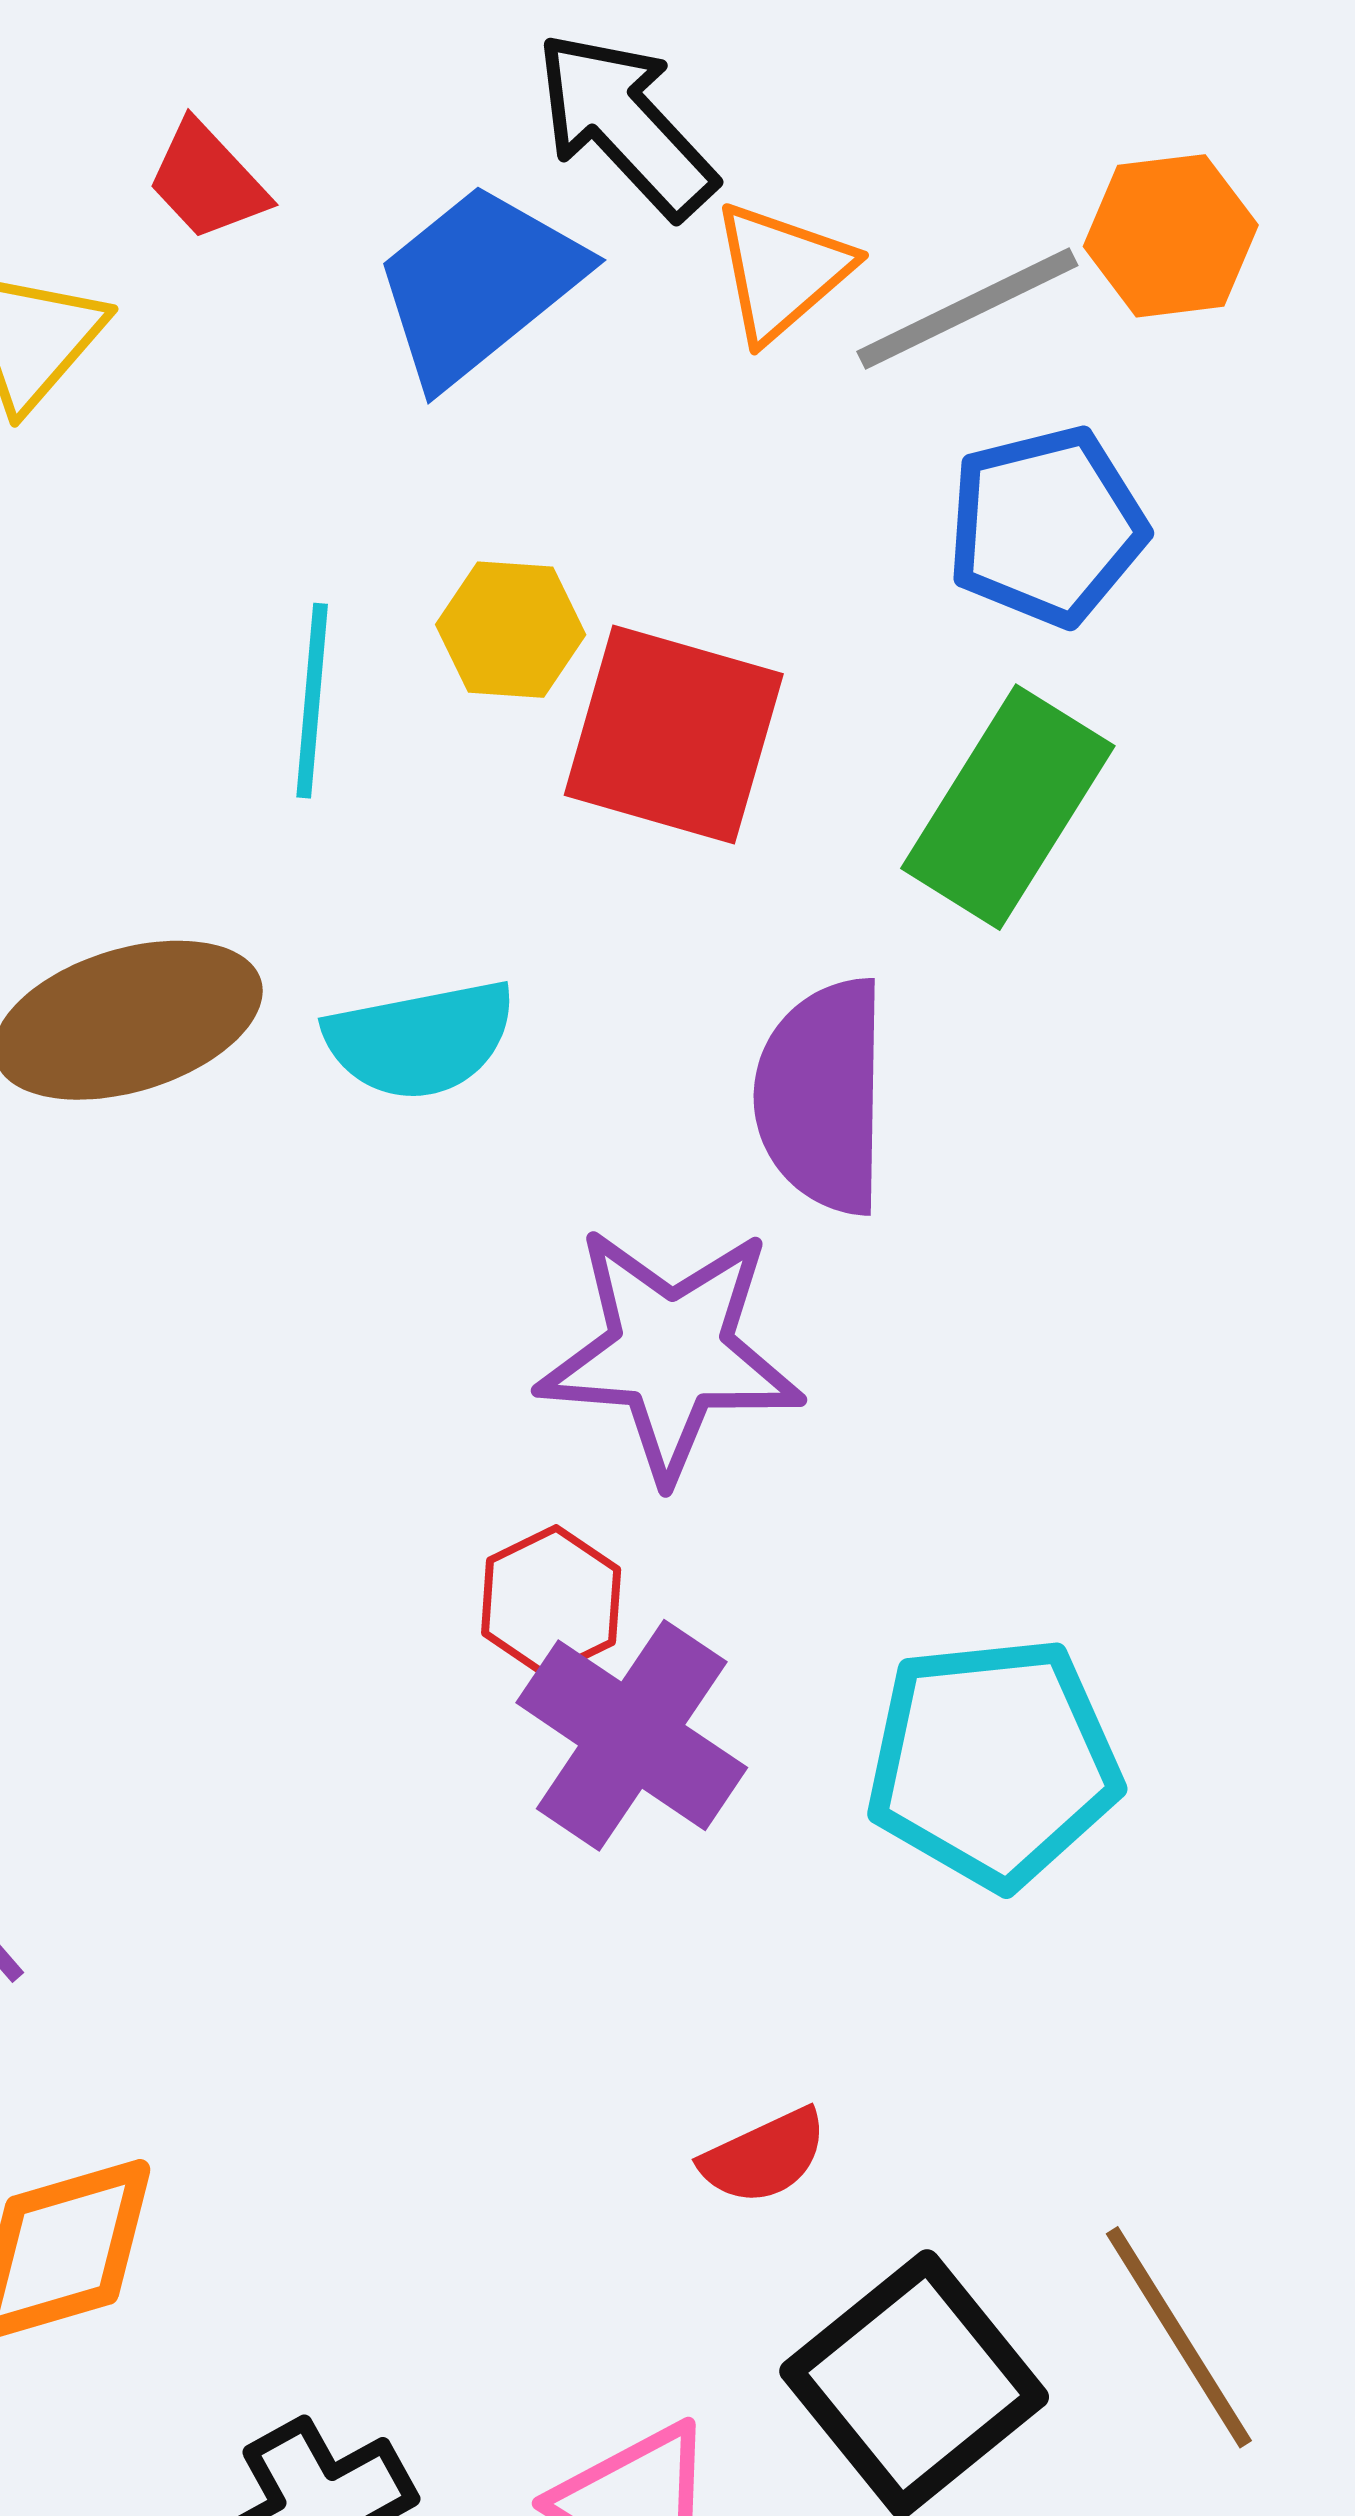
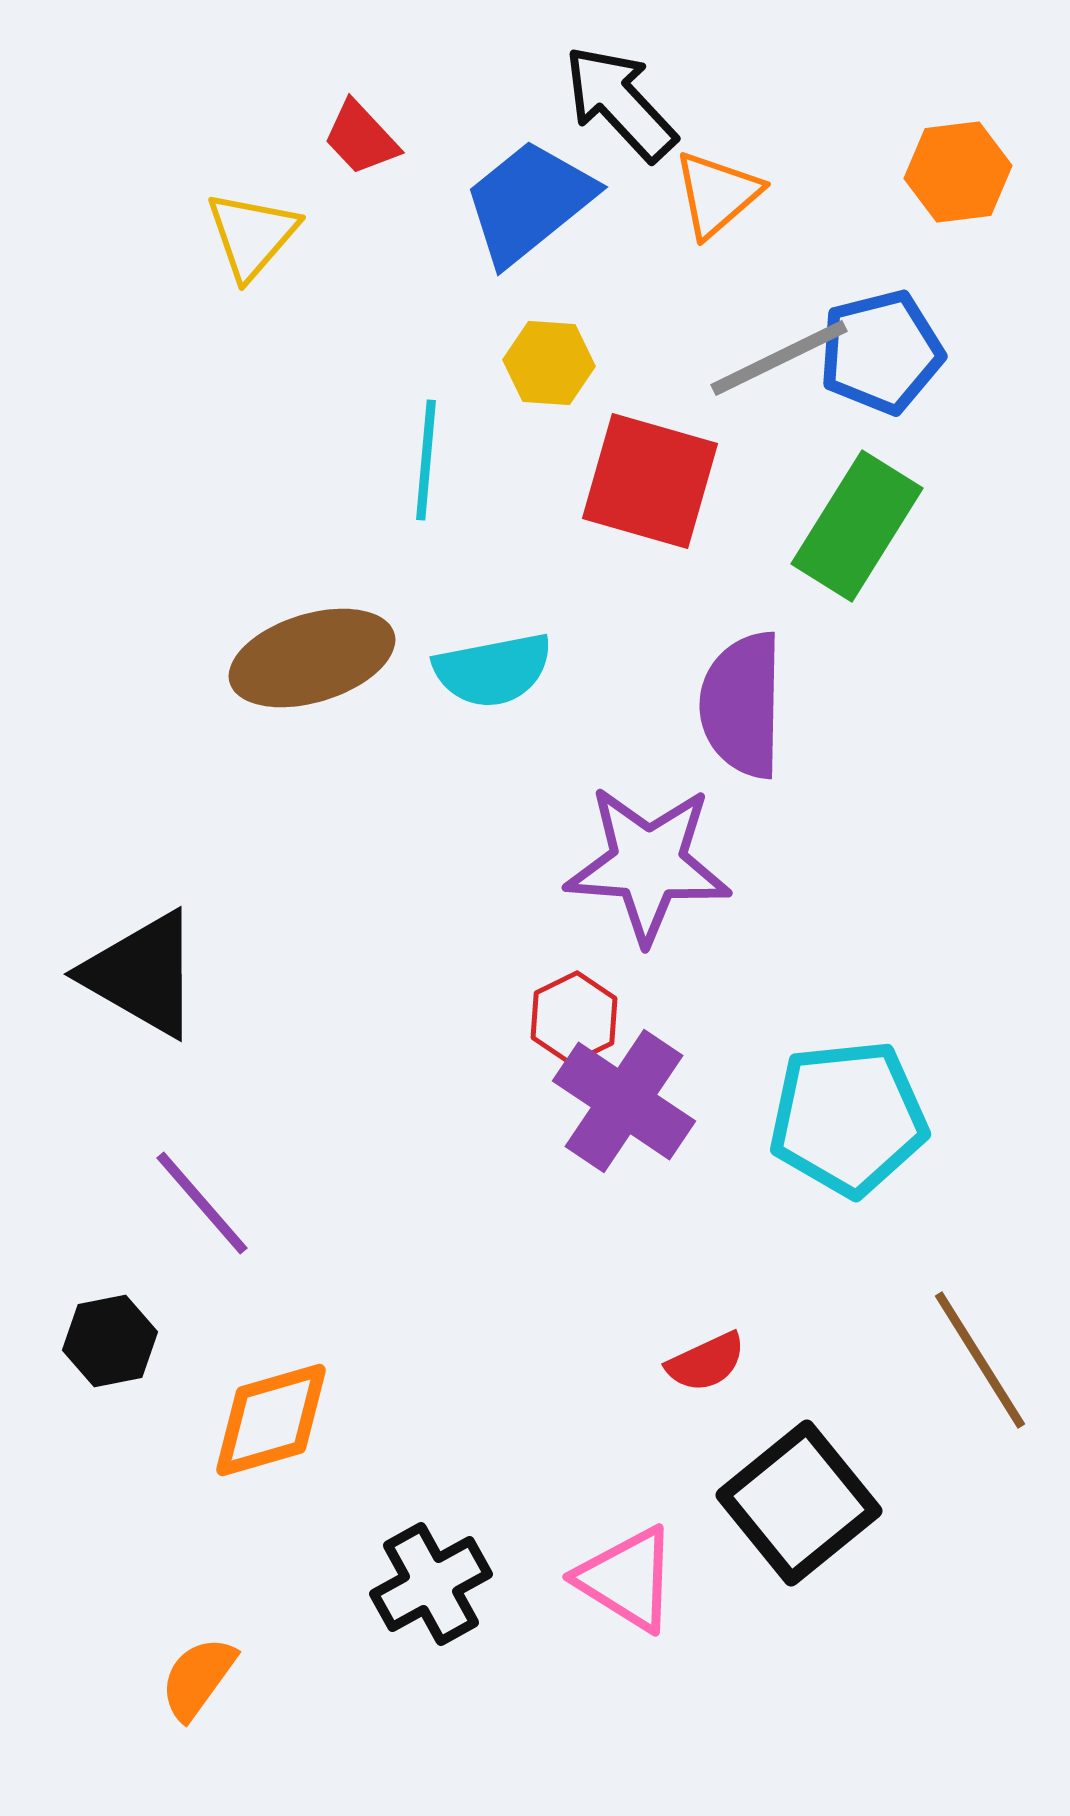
gray line: (967, 308) -> (779, 358), moved
yellow hexagon: (511, 630) -> (549, 363), moved
brown line: (1179, 2337) -> (980, 1360), moved

